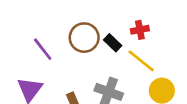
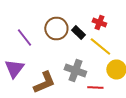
red cross: (140, 30) -> (99, 22), turned 32

